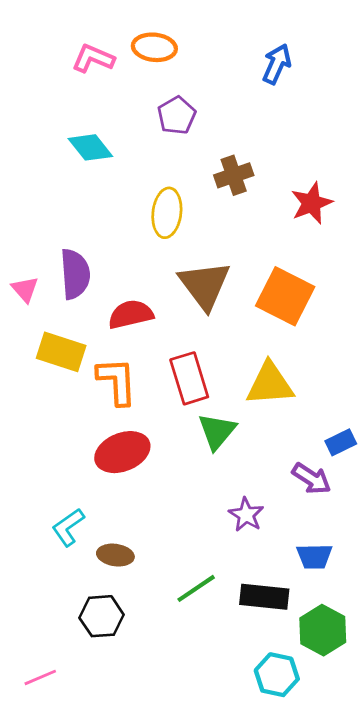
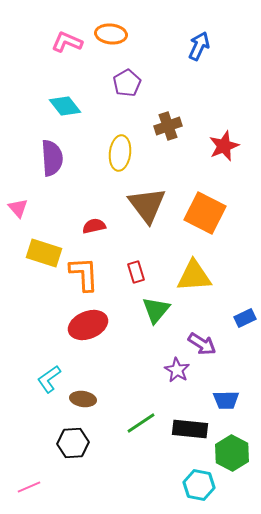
purple semicircle: (75, 274) -> (52, 158), moved
red semicircle: (131, 314) -> (94, 226), size x0.7
red rectangle: (189, 378) -> (136, 272), size x0.6
purple arrow: (312, 479) -> (202, 344), moved

